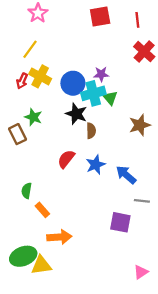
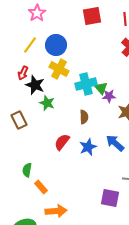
purple star: (101, 74) -> (109, 96), moved
yellow cross: (40, 76) -> (59, 69), moved
blue circle: (73, 83) -> (56, 45), moved
black star: (76, 114) -> (35, 85), moved
green star: (33, 117) -> (47, 103), moved
blue arrow: (126, 175) -> (115, 143), moved

